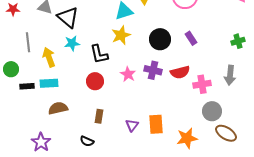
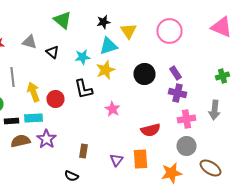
black triangle: (68, 17) -> (52, 52), size x0.6
cyan star: (72, 43) -> (82, 57), moved
purple cross: (153, 70) -> (178, 93), moved
red semicircle: (180, 72) -> (150, 130), moved
red circle: (95, 81) -> (56, 99), moved
brown semicircle: (58, 108) -> (20, 141), moved
gray circle: (212, 111) -> (186, 146), moved
purple star: (41, 142) -> (46, 139), moved

